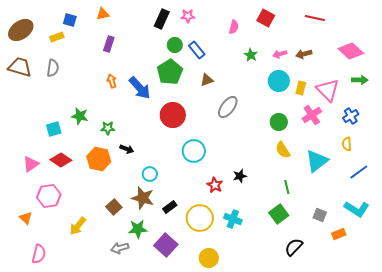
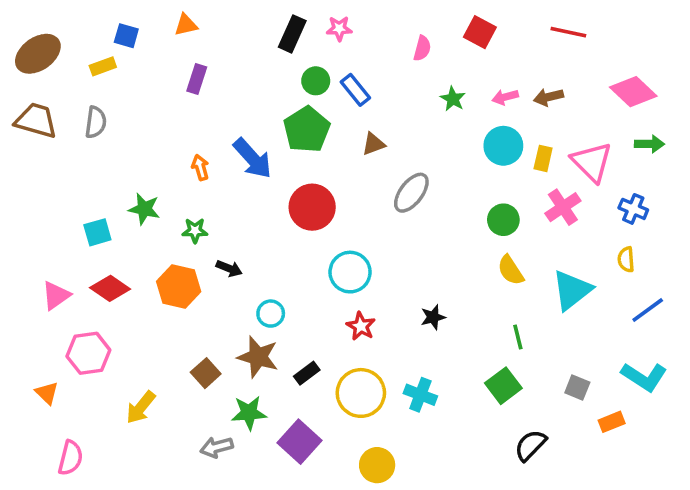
orange arrow: (112, 81) -> (200, 167), moved
blue cross: (351, 116) -> (633, 209), turned -35
red star: (215, 185) -> (361, 326), moved

